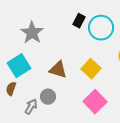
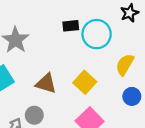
black rectangle: (79, 21) -> (71, 26), turned 56

